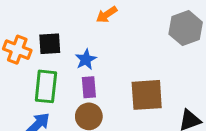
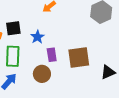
purple rectangle: (89, 87) -> (52, 55), moved

